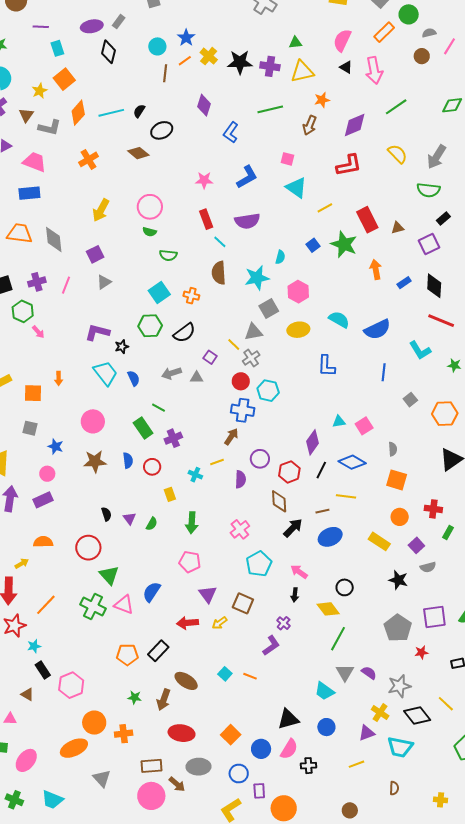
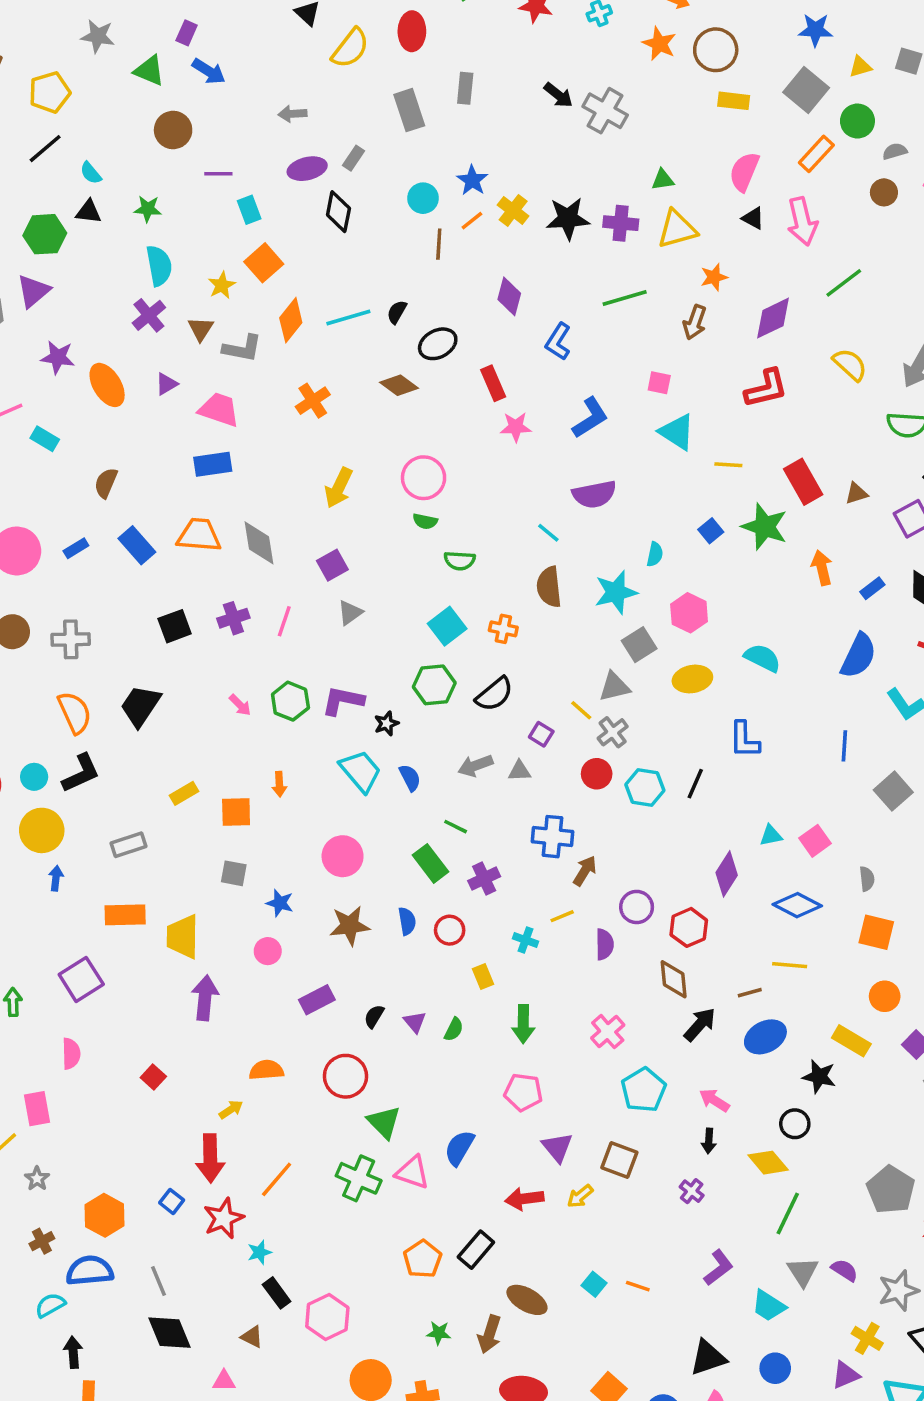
yellow line: (325, 208) -> (728, 465), turned 35
red rectangle: (206, 219) -> (493, 383), moved
green hexagon: (23, 311) -> (290, 701), moved
blue semicircle: (377, 329) -> (858, 656), moved, turned -36
gray square: (410, 400) -> (893, 791), size x1.5
blue cross: (243, 410) -> (553, 837), moved
black line: (321, 470) -> (695, 784), moved
purple rectangle: (43, 500) -> (317, 1000), moved
black semicircle: (106, 514) -> (374, 1016), turned -128
black star: (398, 580) -> (819, 1076), moved
purple L-shape: (271, 646) -> (719, 1268), moved
orange pentagon: (127, 655) -> (422, 1259), turned -30

